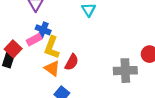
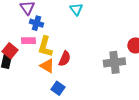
blue cross: (43, 30) -> (36, 23), moved
pink rectangle: (34, 40) -> (29, 41), turned 32

